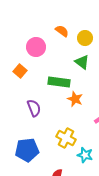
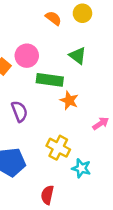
yellow circle: (85, 38) -> (82, 13), moved
pink circle: (36, 47) -> (27, 56), moved

